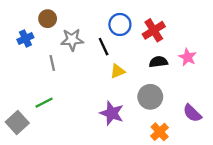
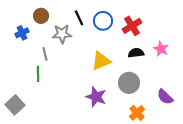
black line: (104, 47) -> (79, 18), moved
yellow triangle: (118, 71) -> (101, 61), size x1.5
green line: (44, 103) -> (38, 74), moved, turned -63

